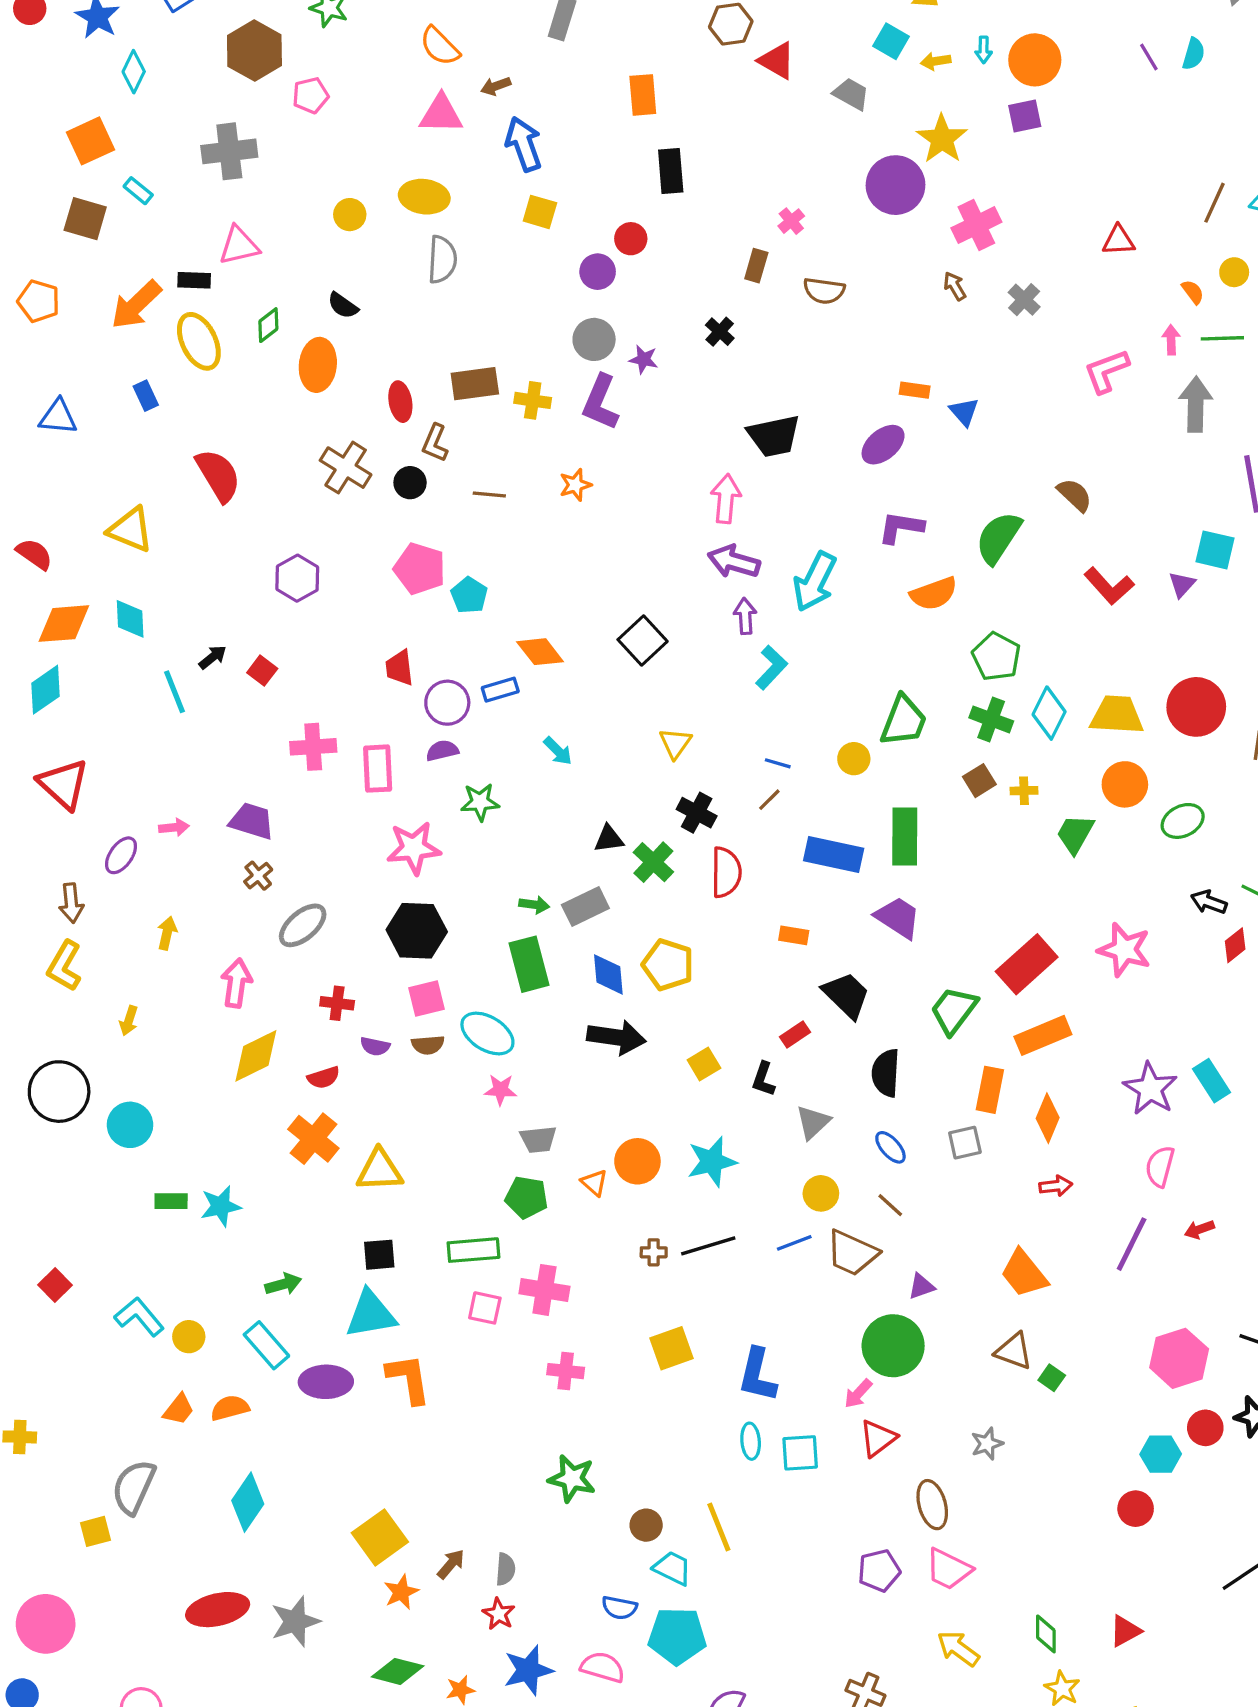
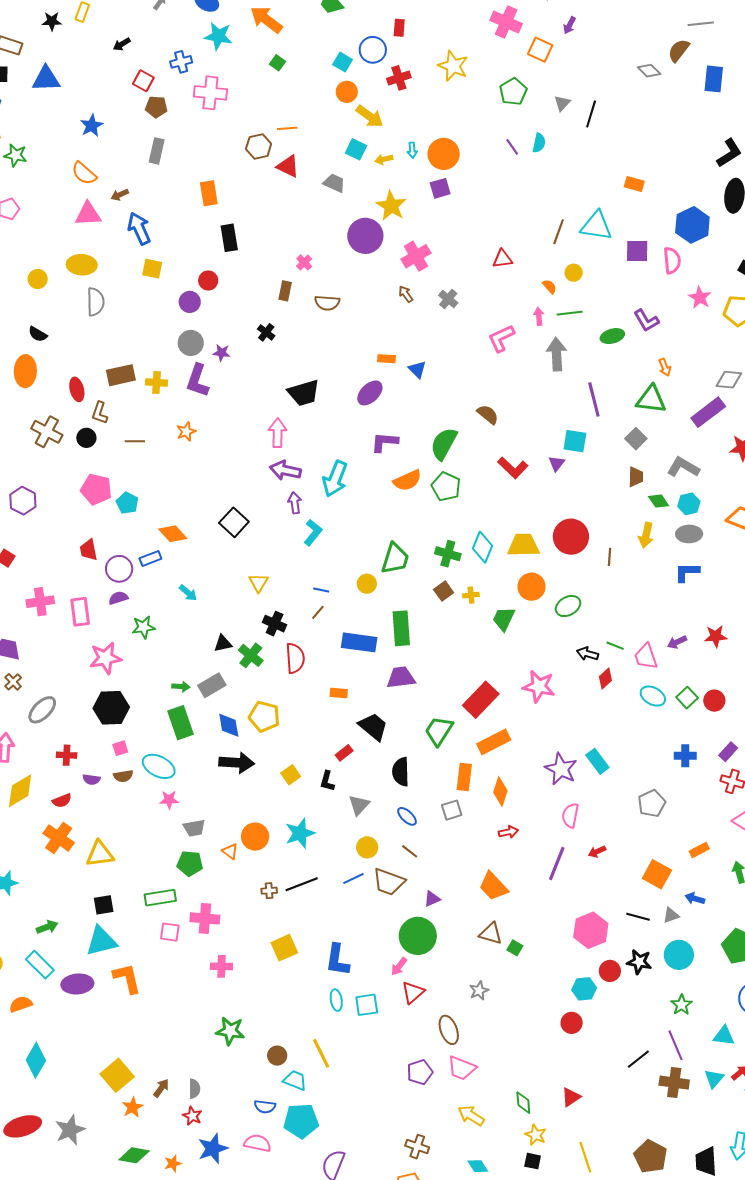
green pentagon: (996, 657) -> (446, 487), moved
purple trapezoid: (898, 918) -> (401, 677), turned -36
pink square: (426, 999) -> (120, 748), size x0.7

